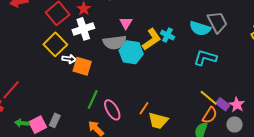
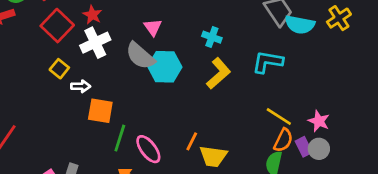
cyan semicircle: (200, 28) -> (300, 25), moved
yellow L-shape: (152, 39) -> (219, 73), moved
gray semicircle: (115, 42) -> (140, 56), turned 55
yellow square: (55, 44) -> (59, 69), size x0.6
orange square: (82, 66) -> (100, 111), moved
purple rectangle: (223, 104) -> (304, 147), moved, turned 32

